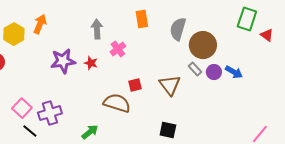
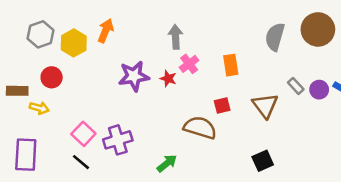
orange rectangle: (142, 19) -> (231, 65), moved
brown circle: (203, 45) -> (318, 29), moved
pink cross: (118, 49) -> (189, 64), moved
black square: (168, 130) -> (263, 161), turned -36
black line: (30, 131) -> (81, 162), moved

